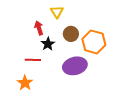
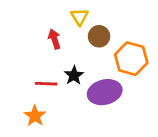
brown circle: (71, 34) -> (99, 36), moved
black star: (48, 44) -> (74, 75), moved

